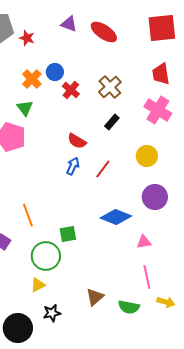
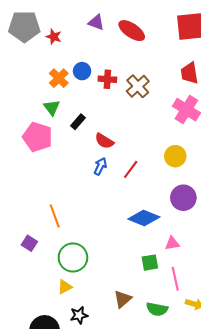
red cross: (71, 90) -> (107, 79), moved, turned -36
black rectangle: (112, 122) -> (78, 122), moved
green square: (68, 234) -> (150, 263), moved

